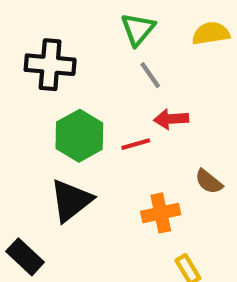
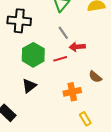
gray line: (150, 75) -> (63, 33), moved
black triangle: (71, 200) -> (29, 86), size x0.7

